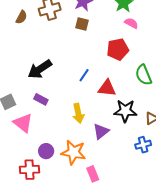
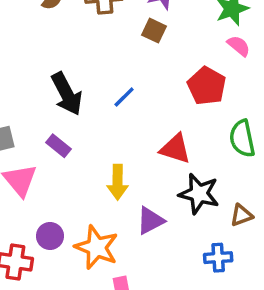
red pentagon: (118, 49) -> (207, 86), turned 30
black arrow: (40, 69) -> (67, 94), turned -95
blue line: (84, 75) -> (124, 97), moved

